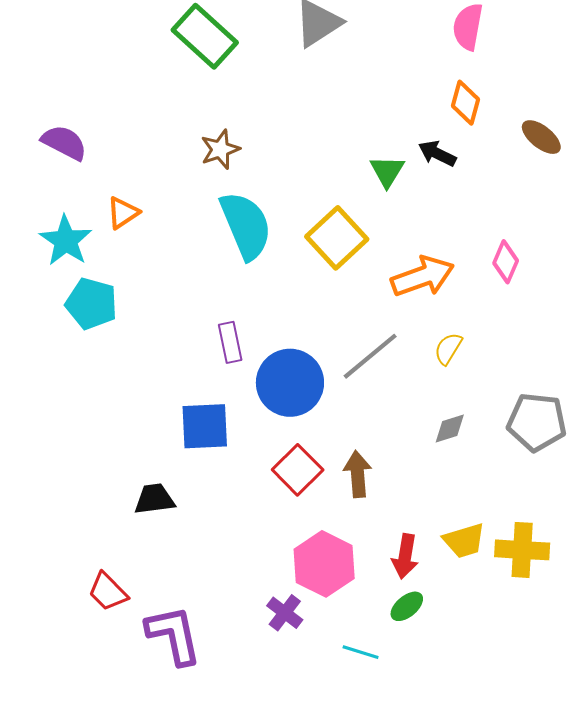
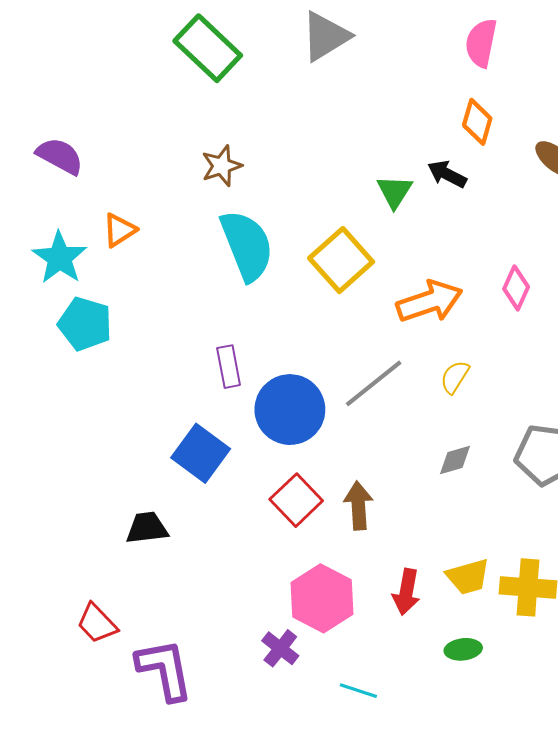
blue square: (205, 426) -> (201, 453), turned 38
green ellipse: (407, 606) -> (463, 649), moved, turned 32

